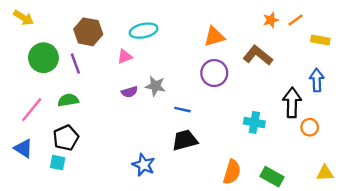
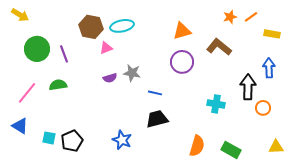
brown hexagon: (88, 32) -> (91, 27), moved
black pentagon: (66, 138) -> (72, 141), moved

